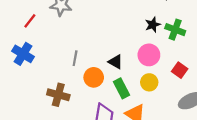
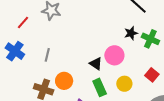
pink circle: (149, 55) -> (114, 55), moved
gray line: (75, 58) -> (47, 55), moved
orange circle: (94, 77) -> (64, 81), moved

